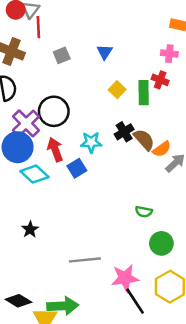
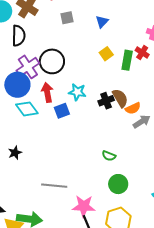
black cross: (124, 132) -> (106, 101), moved

